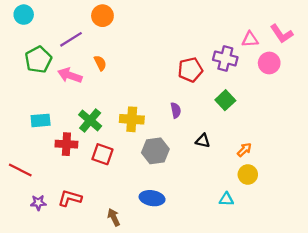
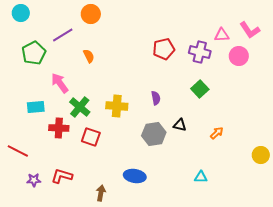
red pentagon: (190, 70) -> (164, 49), moved
pink arrow: (70, 75) -> (60, 83), moved, turned 35
gray hexagon: (155, 151) -> (154, 134), moved
yellow circle: (248, 175) -> (261, 155), moved
brown arrow: (114, 217) -> (101, 193), turned 35

